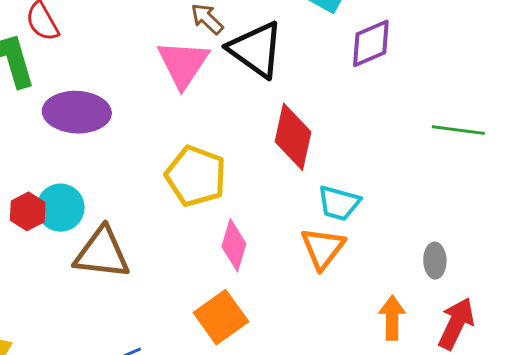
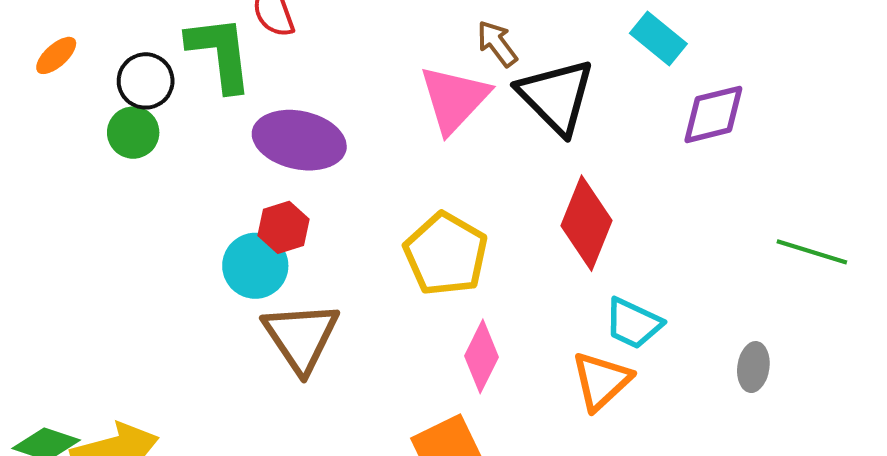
red hexagon: (28, 211) -> (284, 227), moved
brown triangle: (102, 253) -> (301, 337), turned 40
gray ellipse: (435, 261) -> (753, 367), moved

